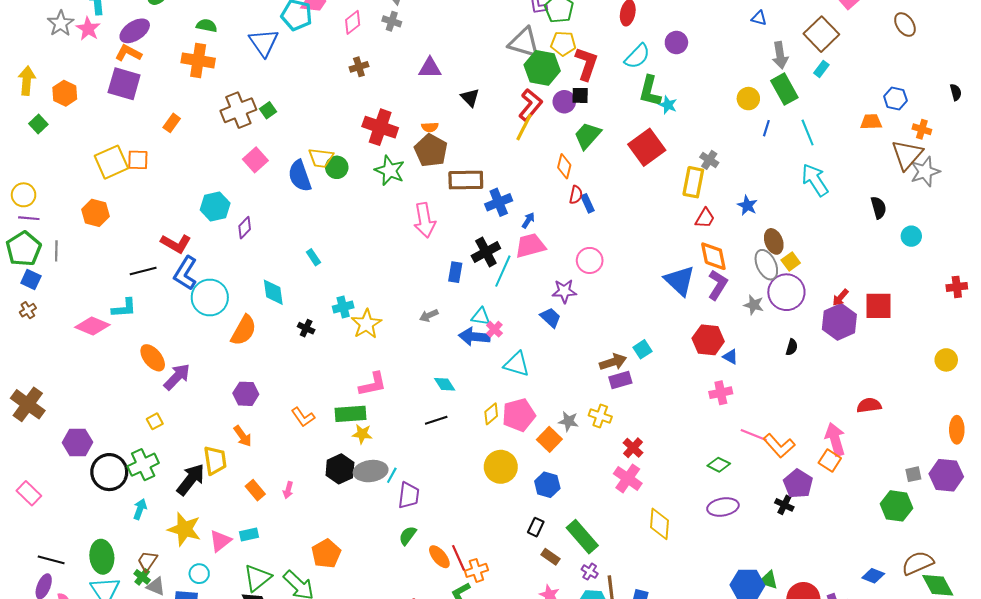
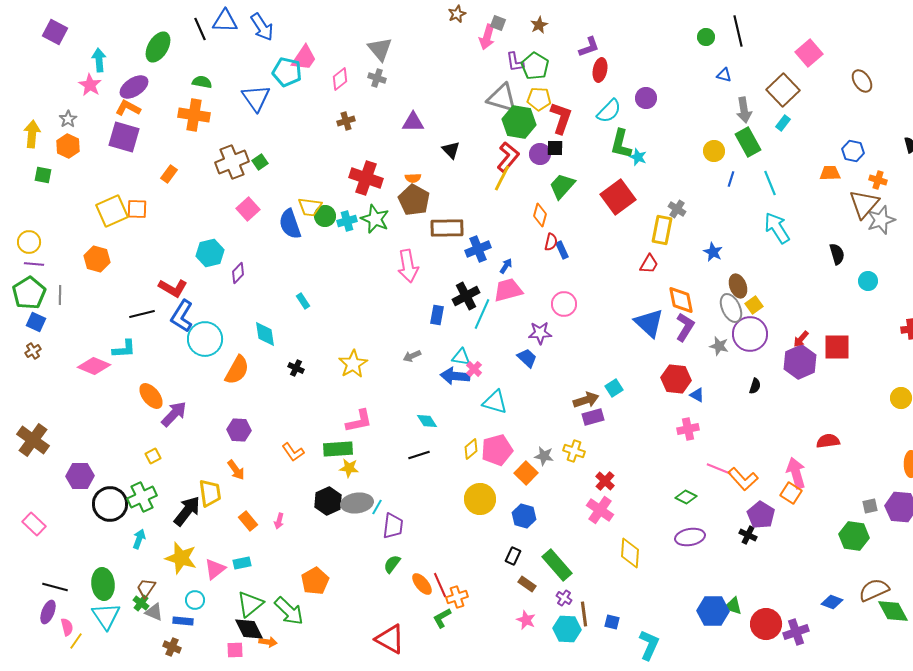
gray star: (61, 23) -> (68, 119), moved, size x0.7
green square: (38, 124) -> (43, 175), turned -36
red trapezoid: (705, 218) -> (649, 264), moved
cyan cross: (343, 307) -> (347, 221), moved

